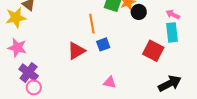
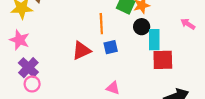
black circle: (139, 12) -> (142, 27), moved
cyan rectangle: (172, 32) -> (154, 40), moved
red square: (153, 51) -> (163, 60), turned -35

